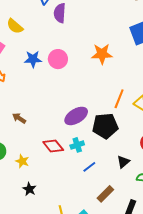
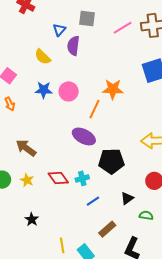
yellow semicircle: (15, 26) -> (43, 57), moved
orange line: (119, 99) -> (95, 109), moved
purple ellipse: (76, 116) -> (84, 136), moved, turned 55
brown arrow: (19, 118) -> (26, 148), size x1.5
yellow star: (22, 161) -> (27, 180), moved

